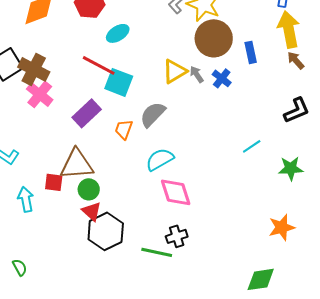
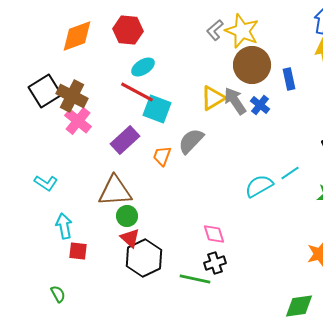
cyan ellipse: (118, 33) -> (143, 67), moved
gray arrow: (197, 74) -> (235, 101), size x1.6
cyan semicircle: (160, 159) -> (259, 186), moved
red square: (54, 182) -> (78, 251), moved
pink diamond: (176, 192) -> (214, 234), moved, size x0.7

